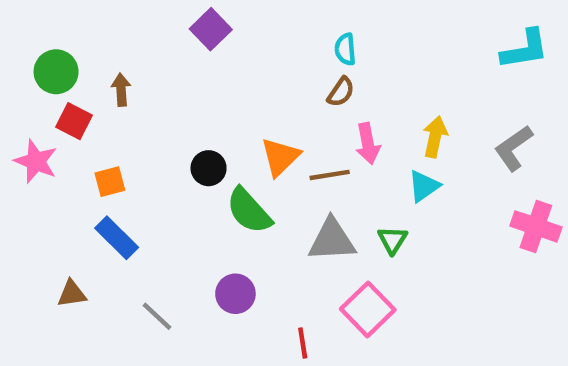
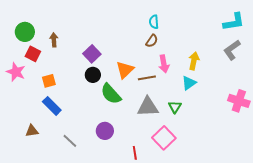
purple square: (211, 29) -> (92, 54), moved
gray L-shape: (514, 148) -> (232, 50), moved

